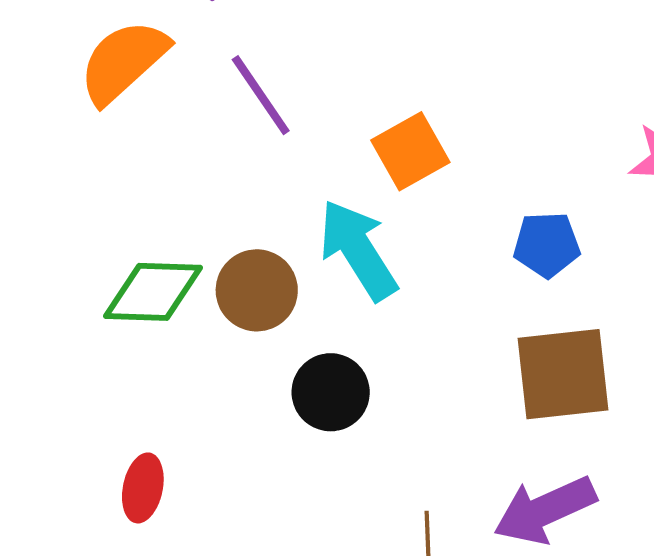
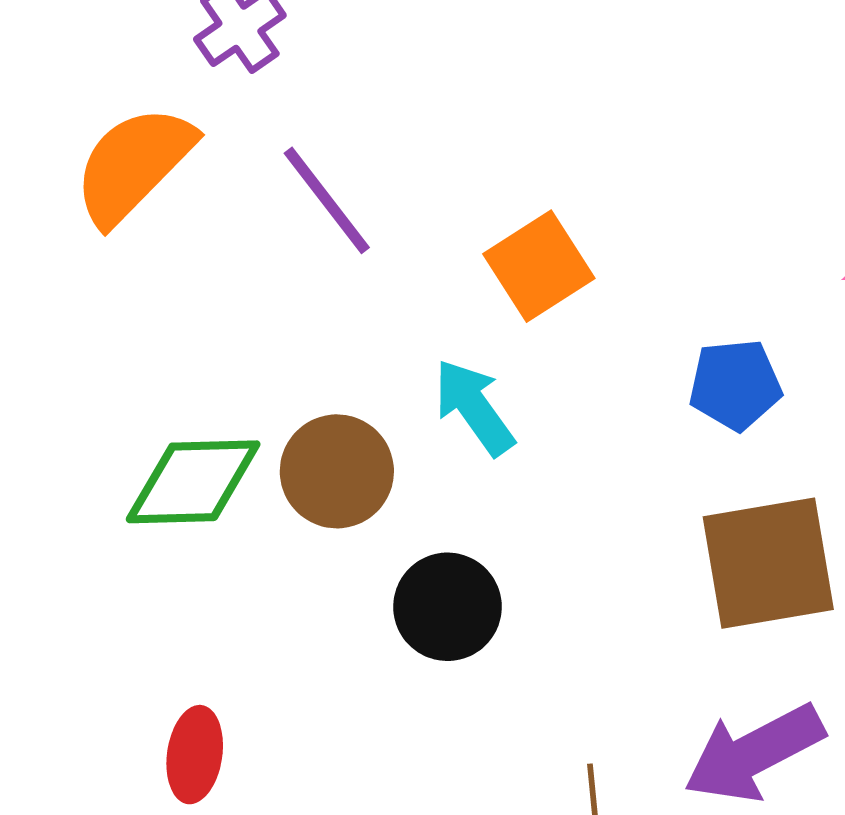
cyan arrow: (358, 250) -> (474, 407), size x0.7

